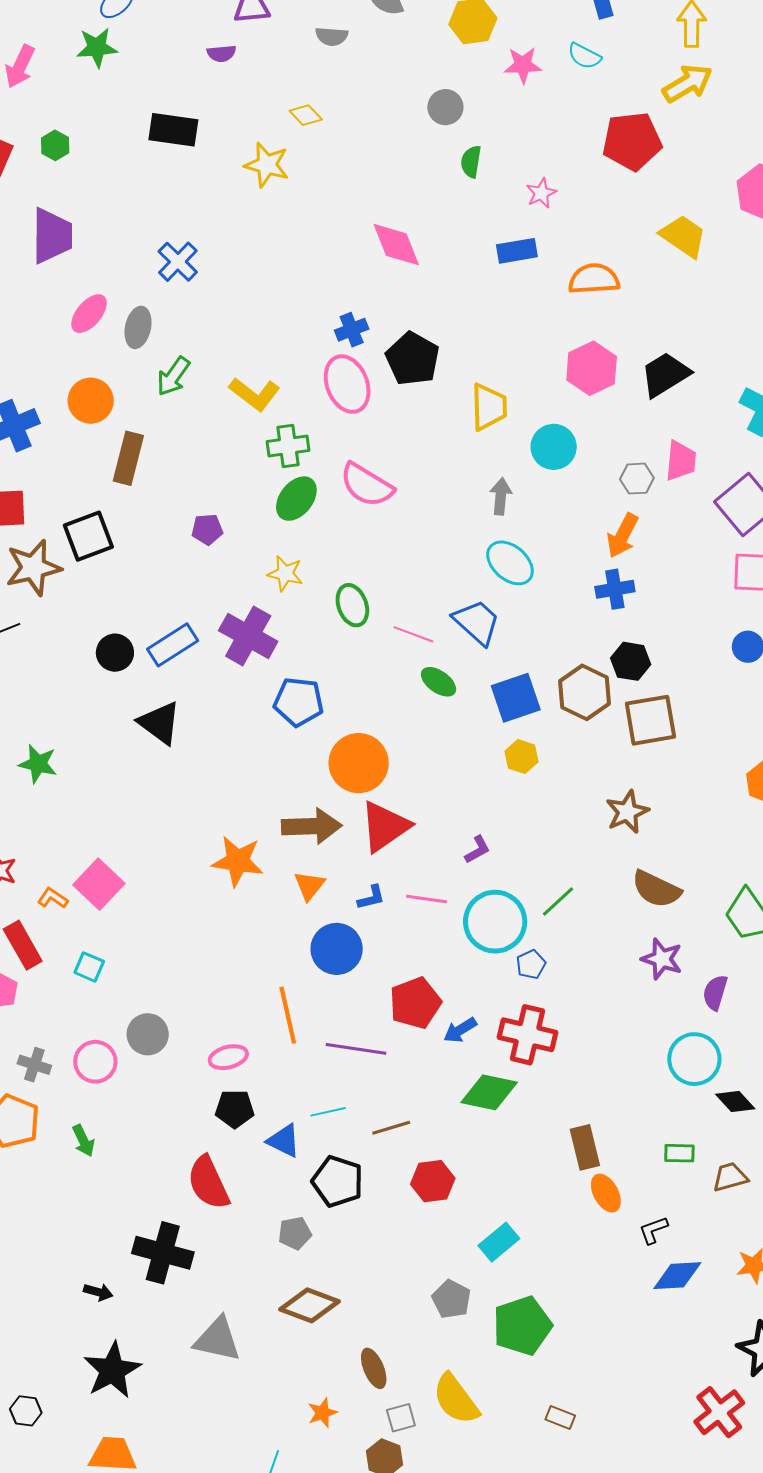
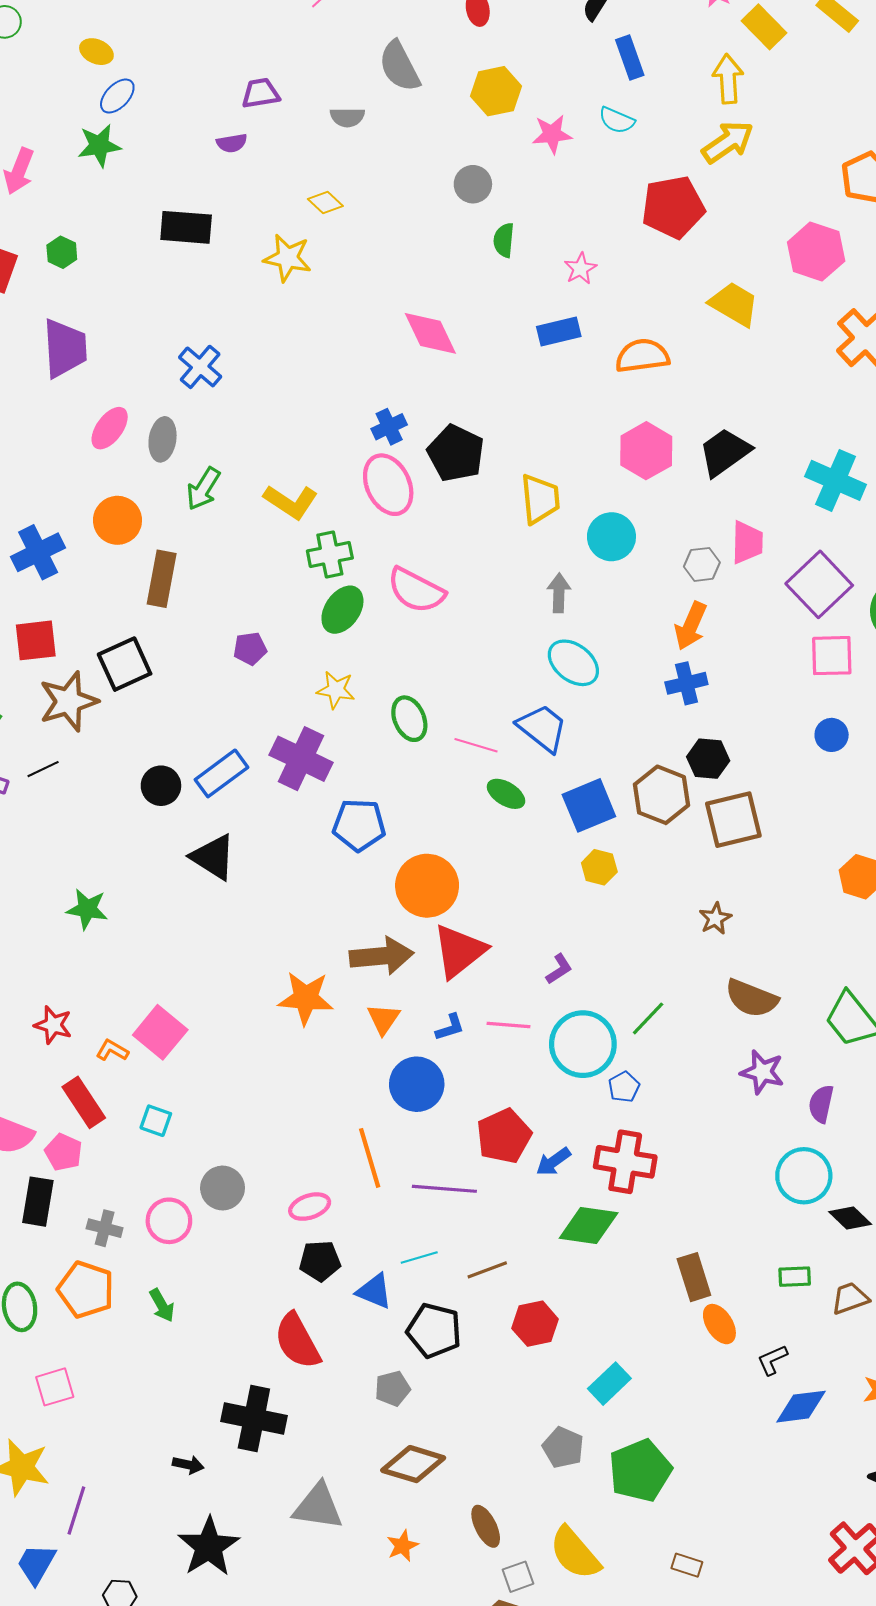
brown star: (627, 812) -> (715, 918), size x0.7
orange star: (322, 1413) -> (402, 1546), moved

